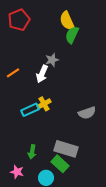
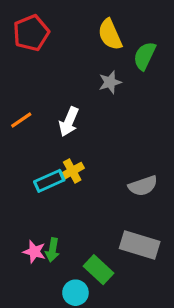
green semicircle: (72, 35) -> (145, 56), moved
gray star: (52, 60) -> (110, 82), moved
gray rectangle: (66, 149) -> (140, 245), moved
pink star: (17, 172) -> (34, 252), moved

